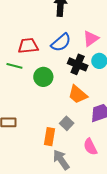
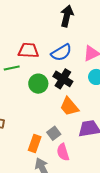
black cross: (78, 64) -> (63, 79), moved
green line: (14, 66) -> (12, 68), turned -35
pink semicircle: (90, 147) -> (63, 152), moved

